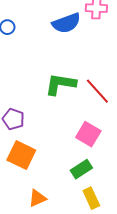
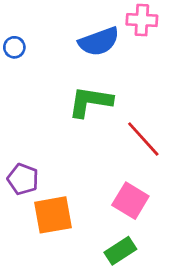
green L-shape: (60, 84) -> (90, 102), moved
orange square: (21, 155) -> (53, 215), moved, turned -36

